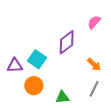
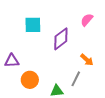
cyan square: (37, 59) -> (33, 25), moved, turned -36
gray line: (94, 89) -> (76, 79), moved

